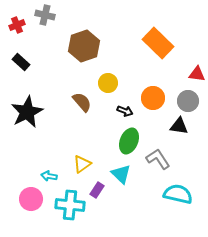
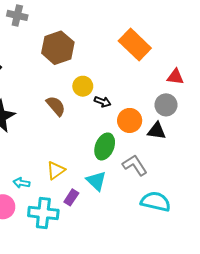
orange circle: (153, 98) -> (130, 120), moved
black arrow: (125, 111) -> (103, 102), moved

